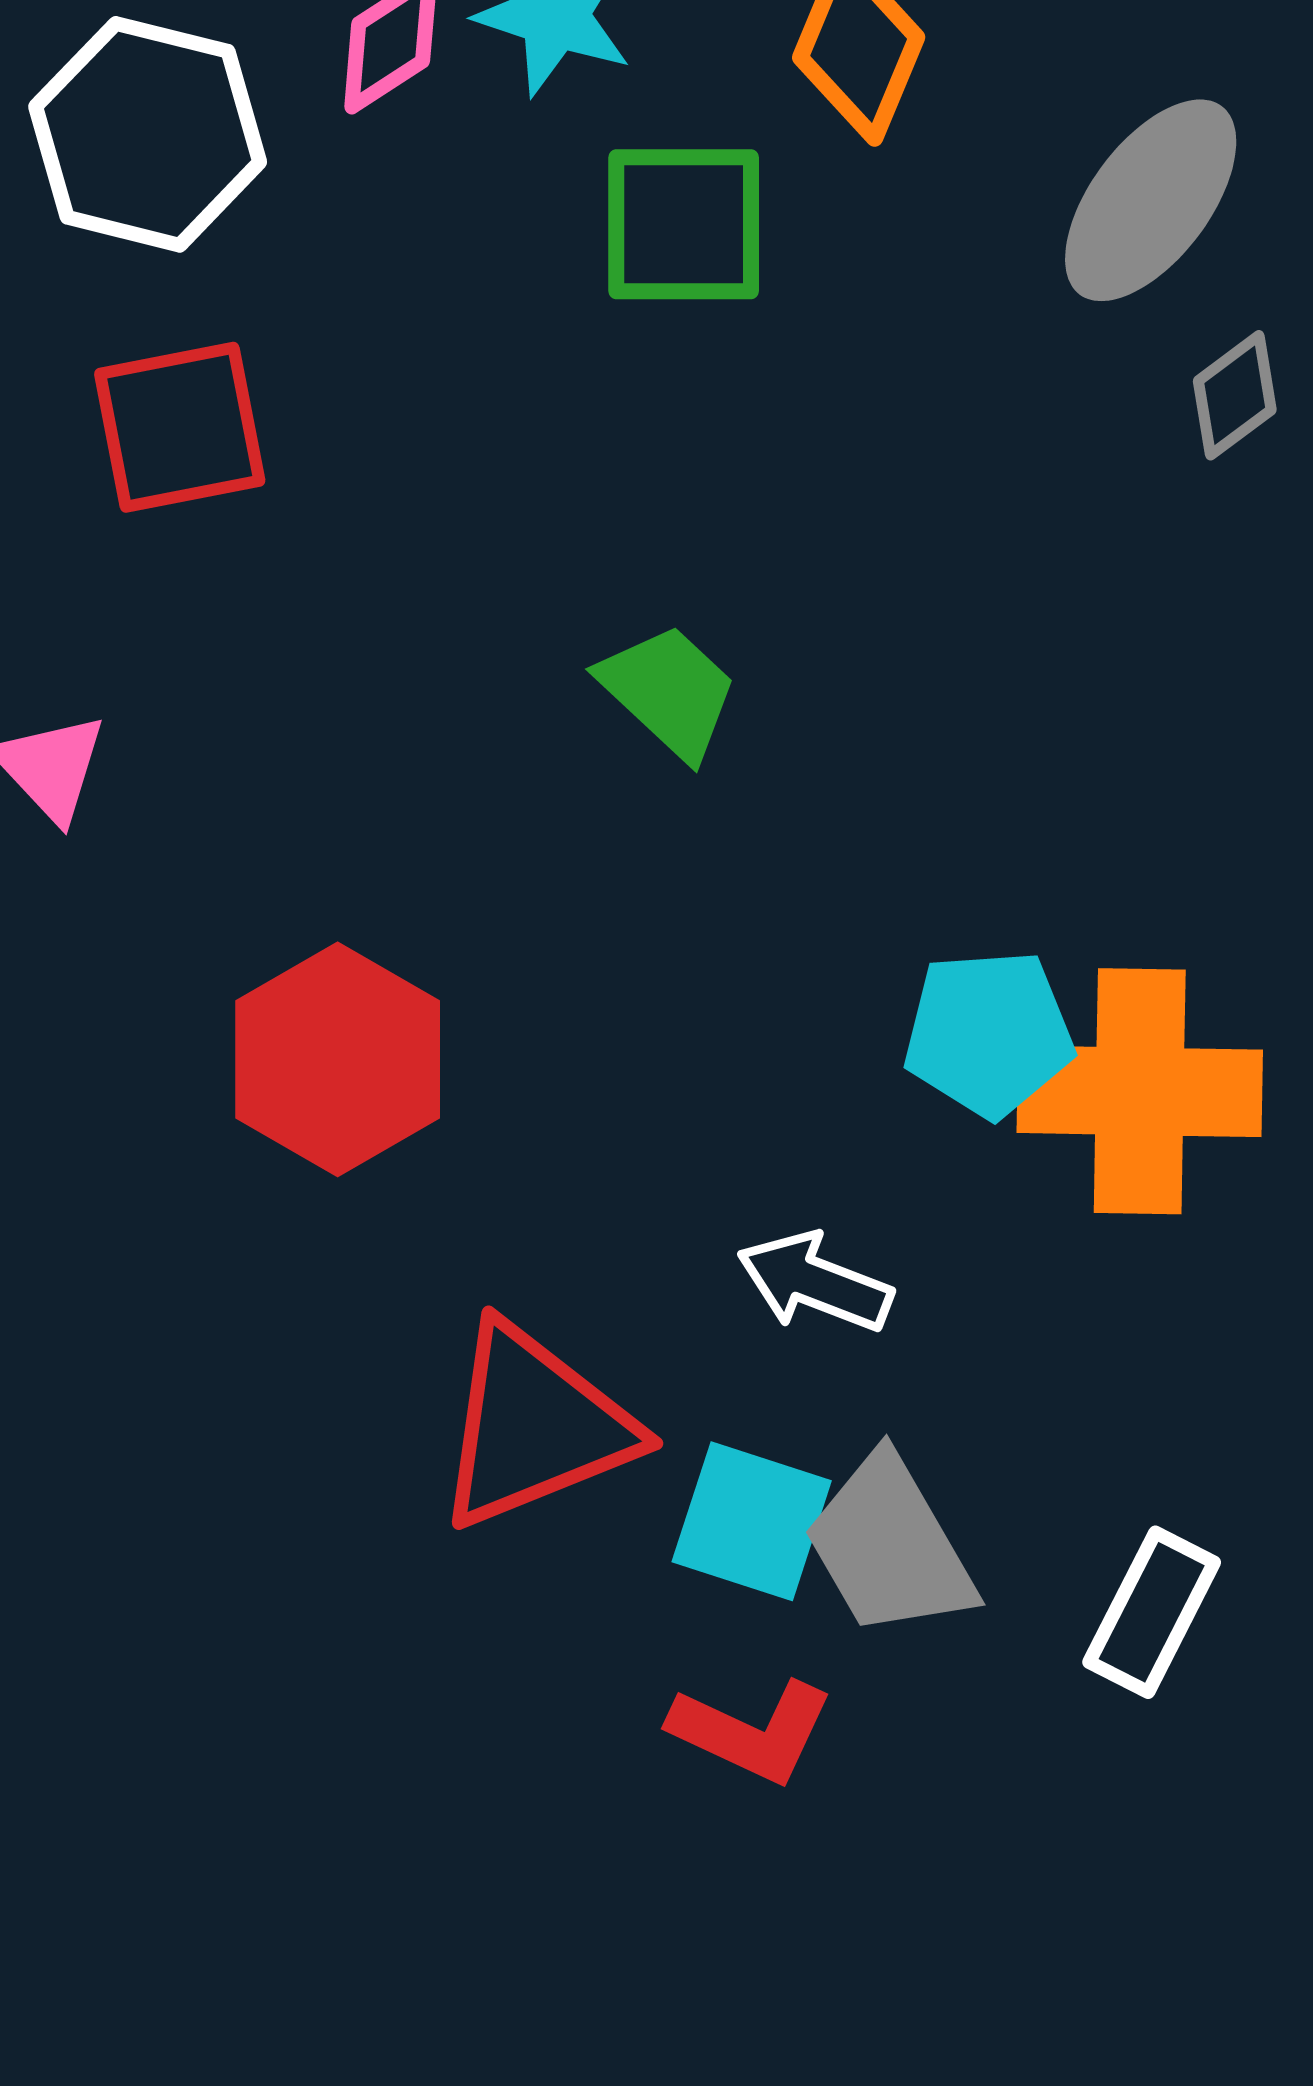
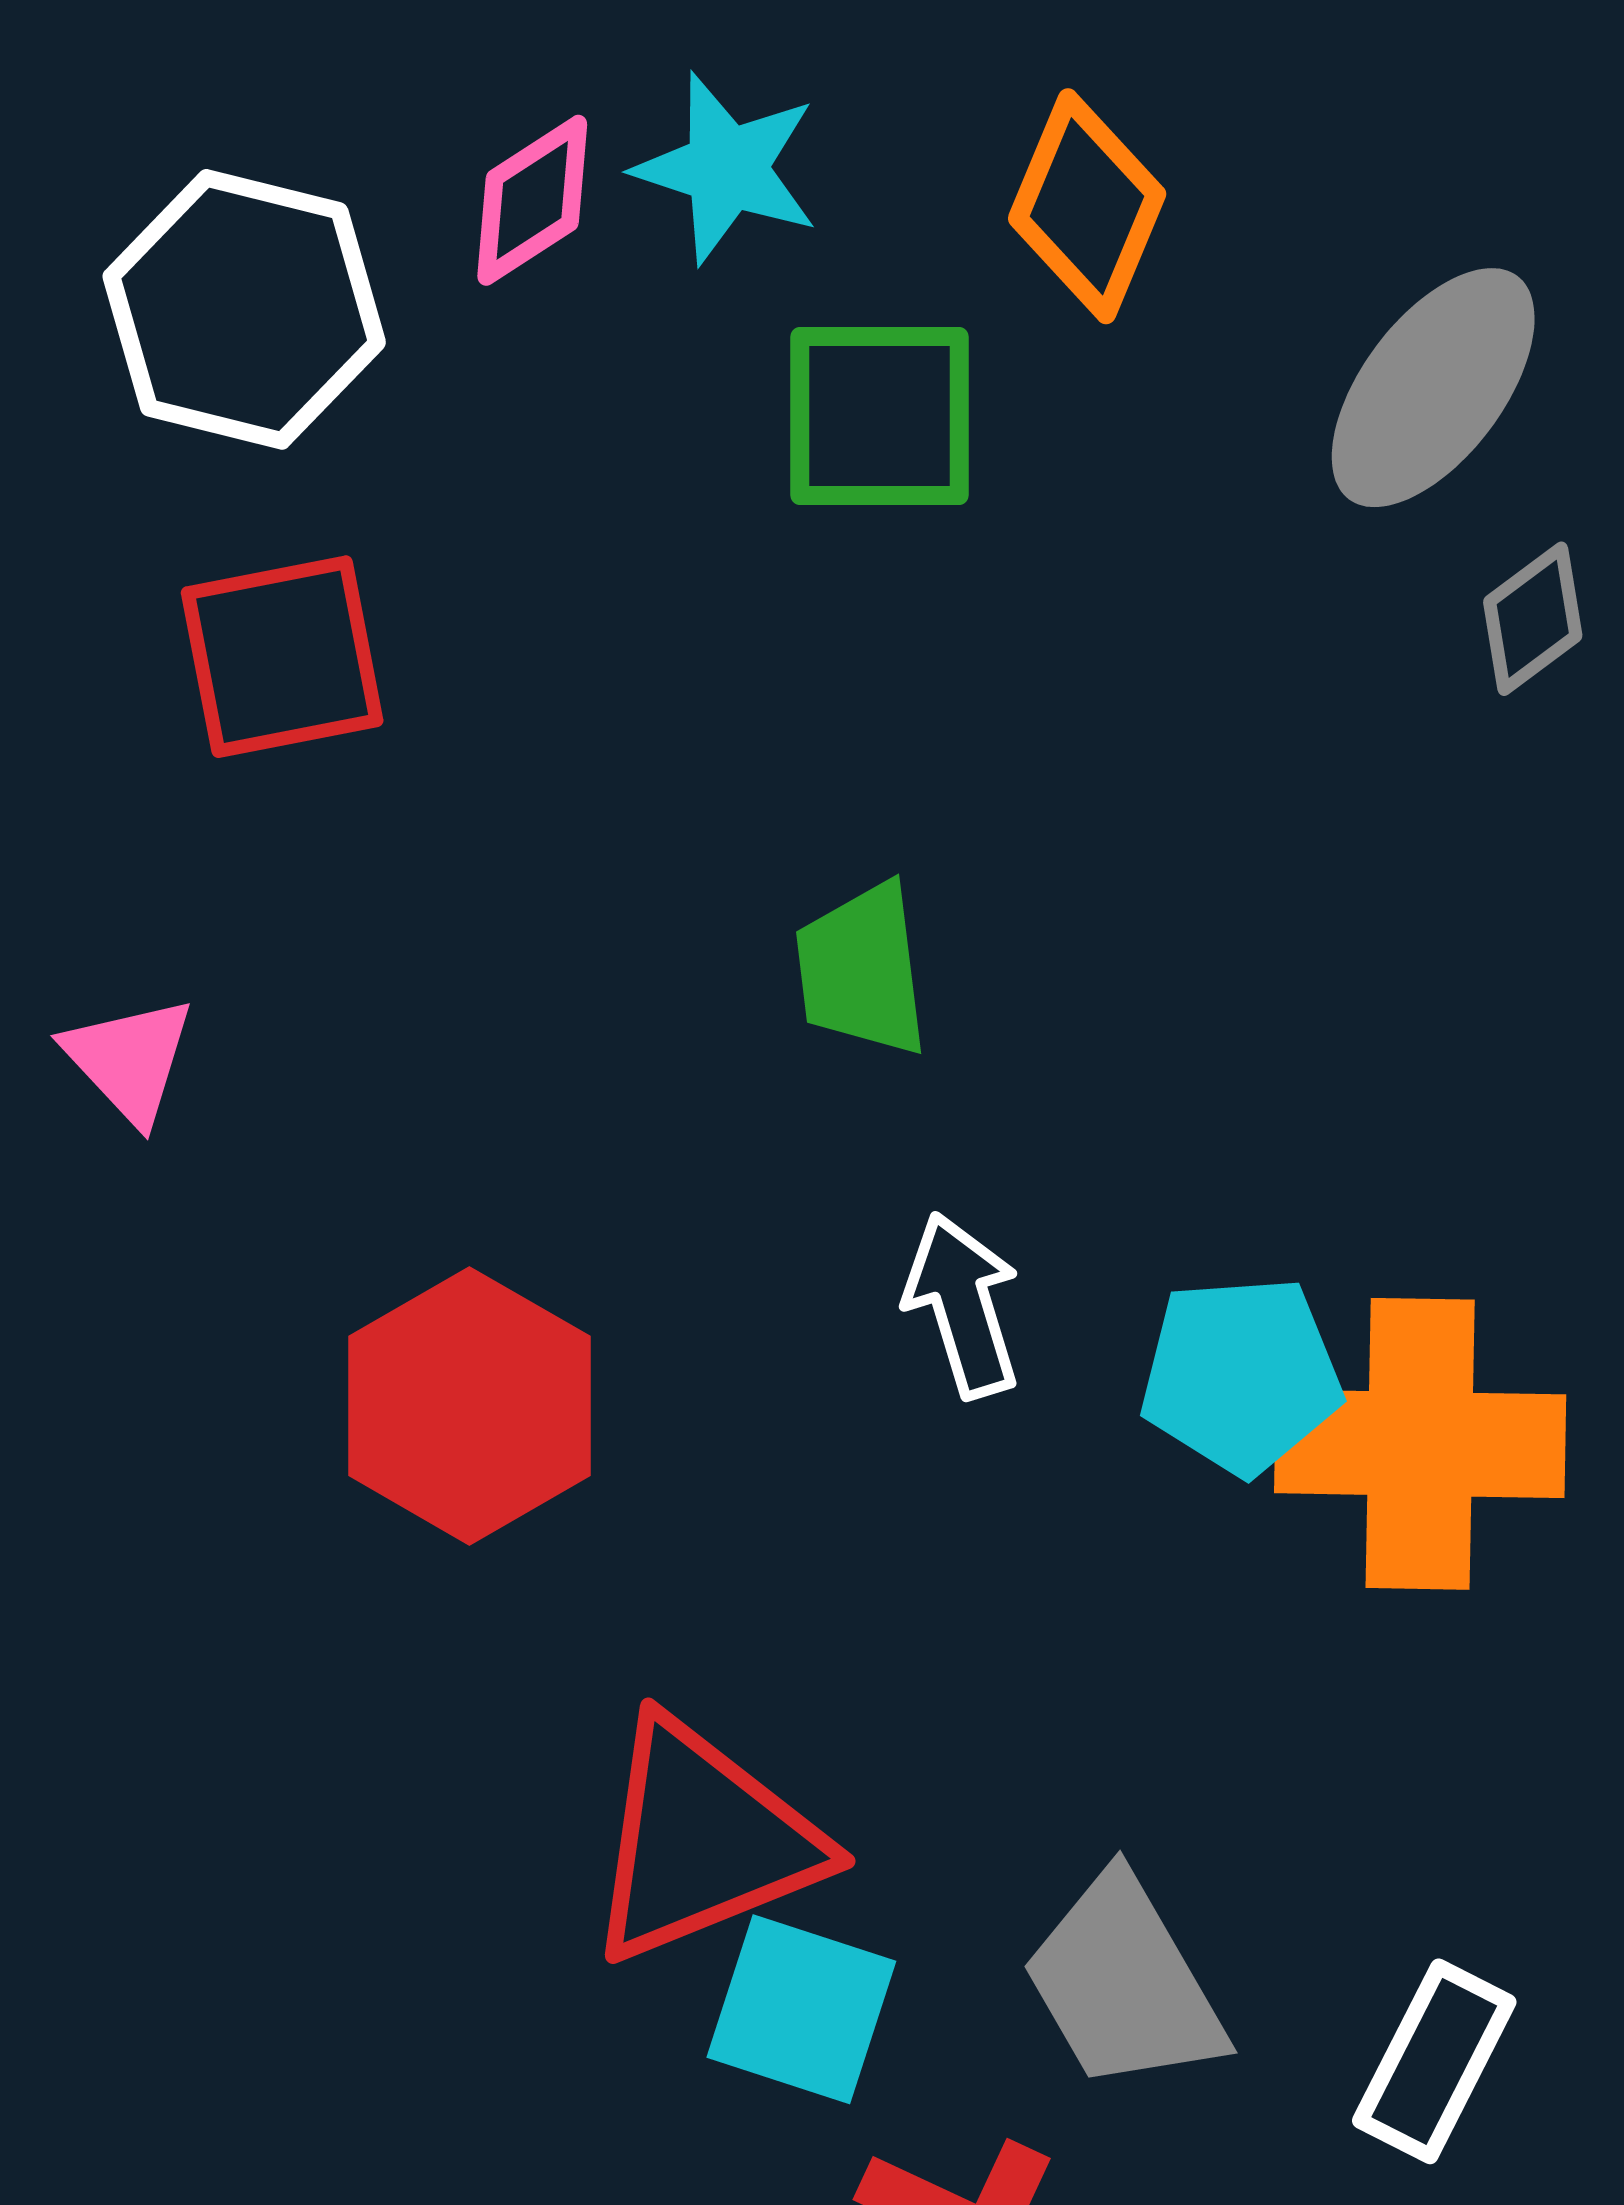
green trapezoid: (669, 691) -> (862, 970), turned -140
white arrow: (815, 1282) -> (963, 1305), moved, turned 52
cyan square: (752, 1521) -> (801, 2009), moved

